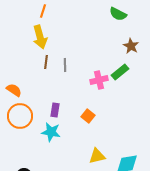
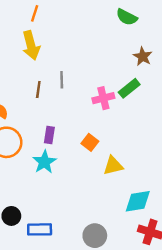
brown line: (46, 62) -> (38, 90), moved
cyan star: (51, 132) -> (44, 162), turned 30
yellow triangle: (97, 156) -> (113, 166), moved

